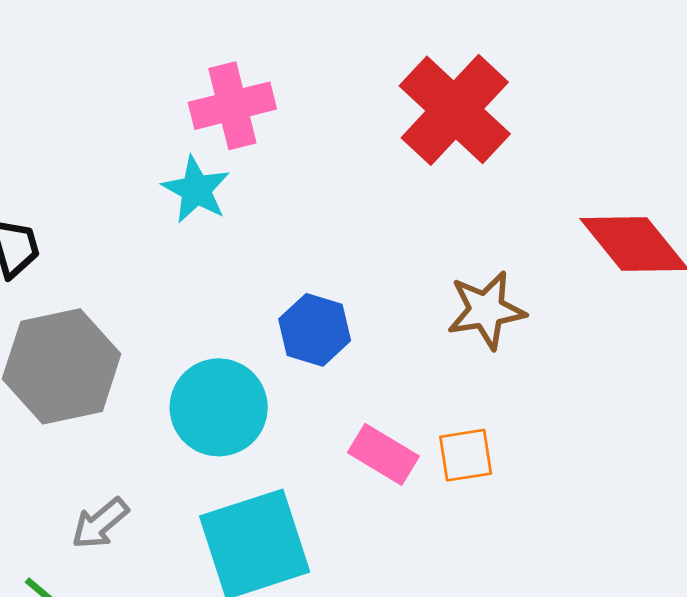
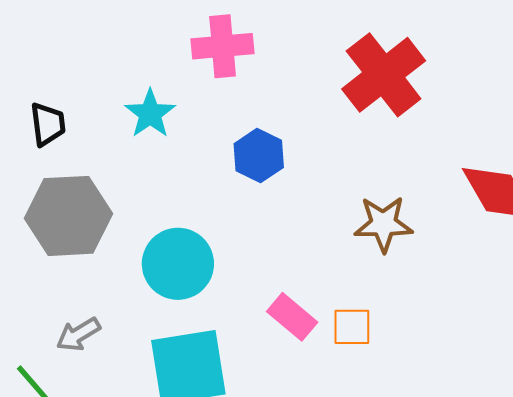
cyan star: (196, 190) -> (150, 114), moved
blue hexagon: (315, 330) -> (259, 156), moved

